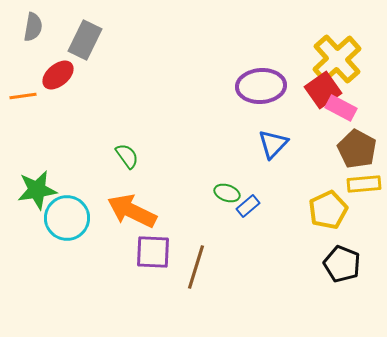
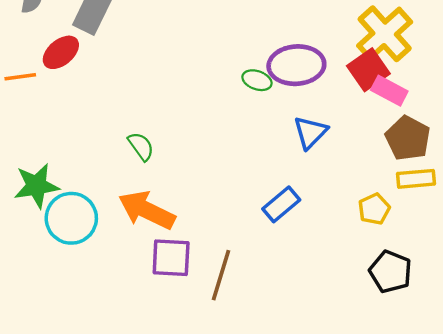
green ellipse: (227, 193) -> (257, 80), moved
blue rectangle: (248, 206) -> (281, 204), size x1.4
yellow pentagon: (328, 210) -> (374, 209), size x0.7

